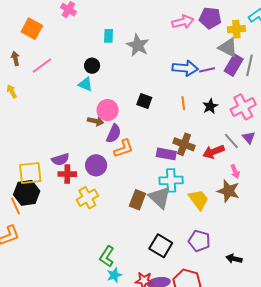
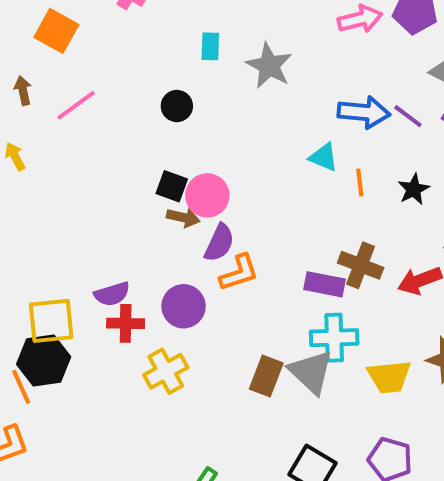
purple line: (207, 70) -> (408, 116), turned 49
cyan triangle: (86, 84) -> (324, 157), moved
black square: (144, 101) -> (172, 186), moved
yellow trapezoid: (199, 200) -> (389, 377), turned 120

